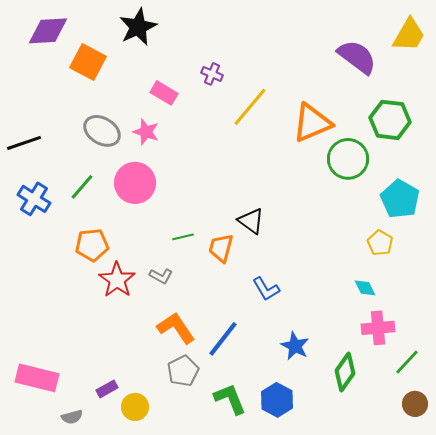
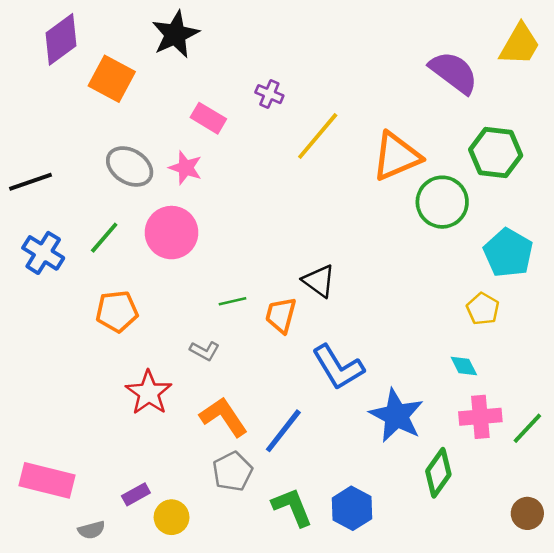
purple diamond: (48, 31) -> (61, 39), turned -33
red star: (117, 280) -> (149, 393), moved
blue L-shape: (266, 289) -> (338, 367), size x1.5
blue star: (295, 346) -> (396, 416), moved, size x1.5
green line: (407, 362) -> (527, 428), moved

